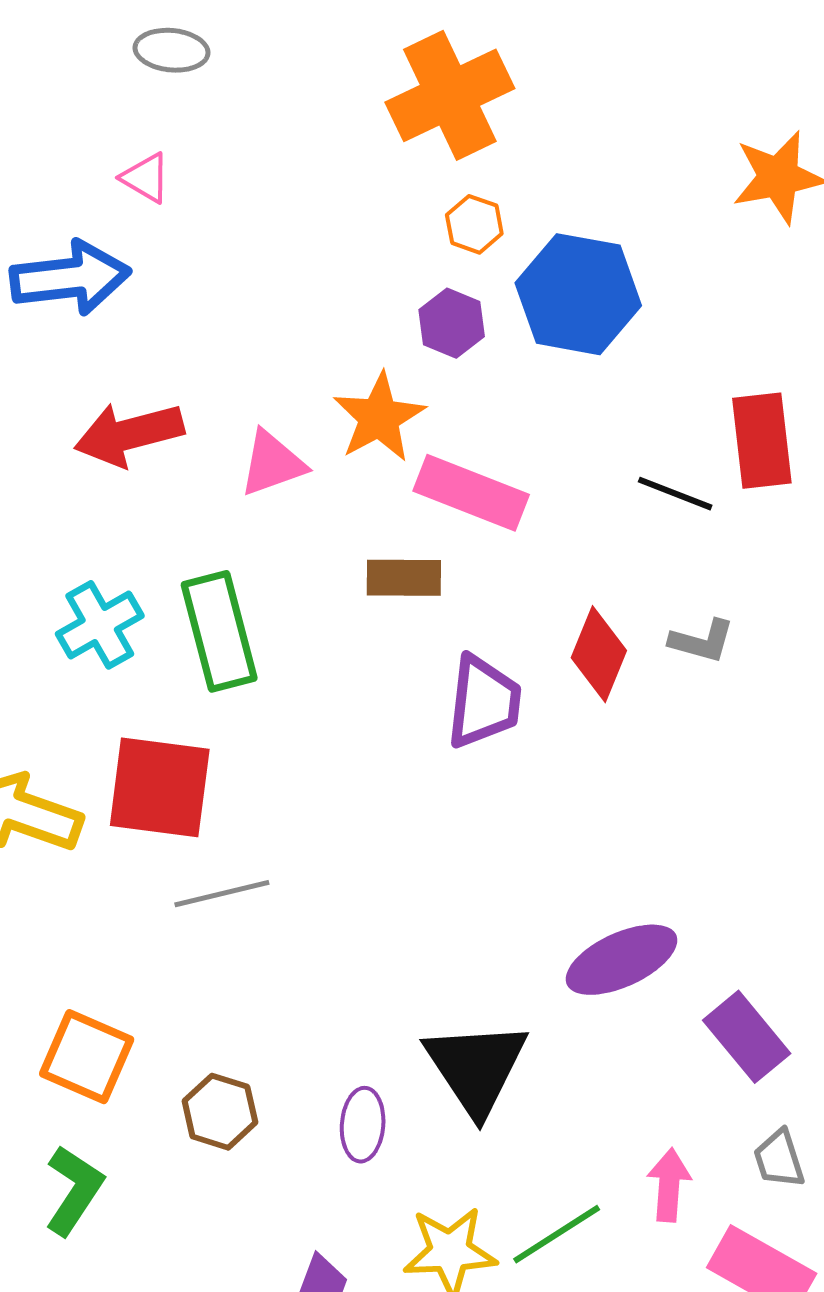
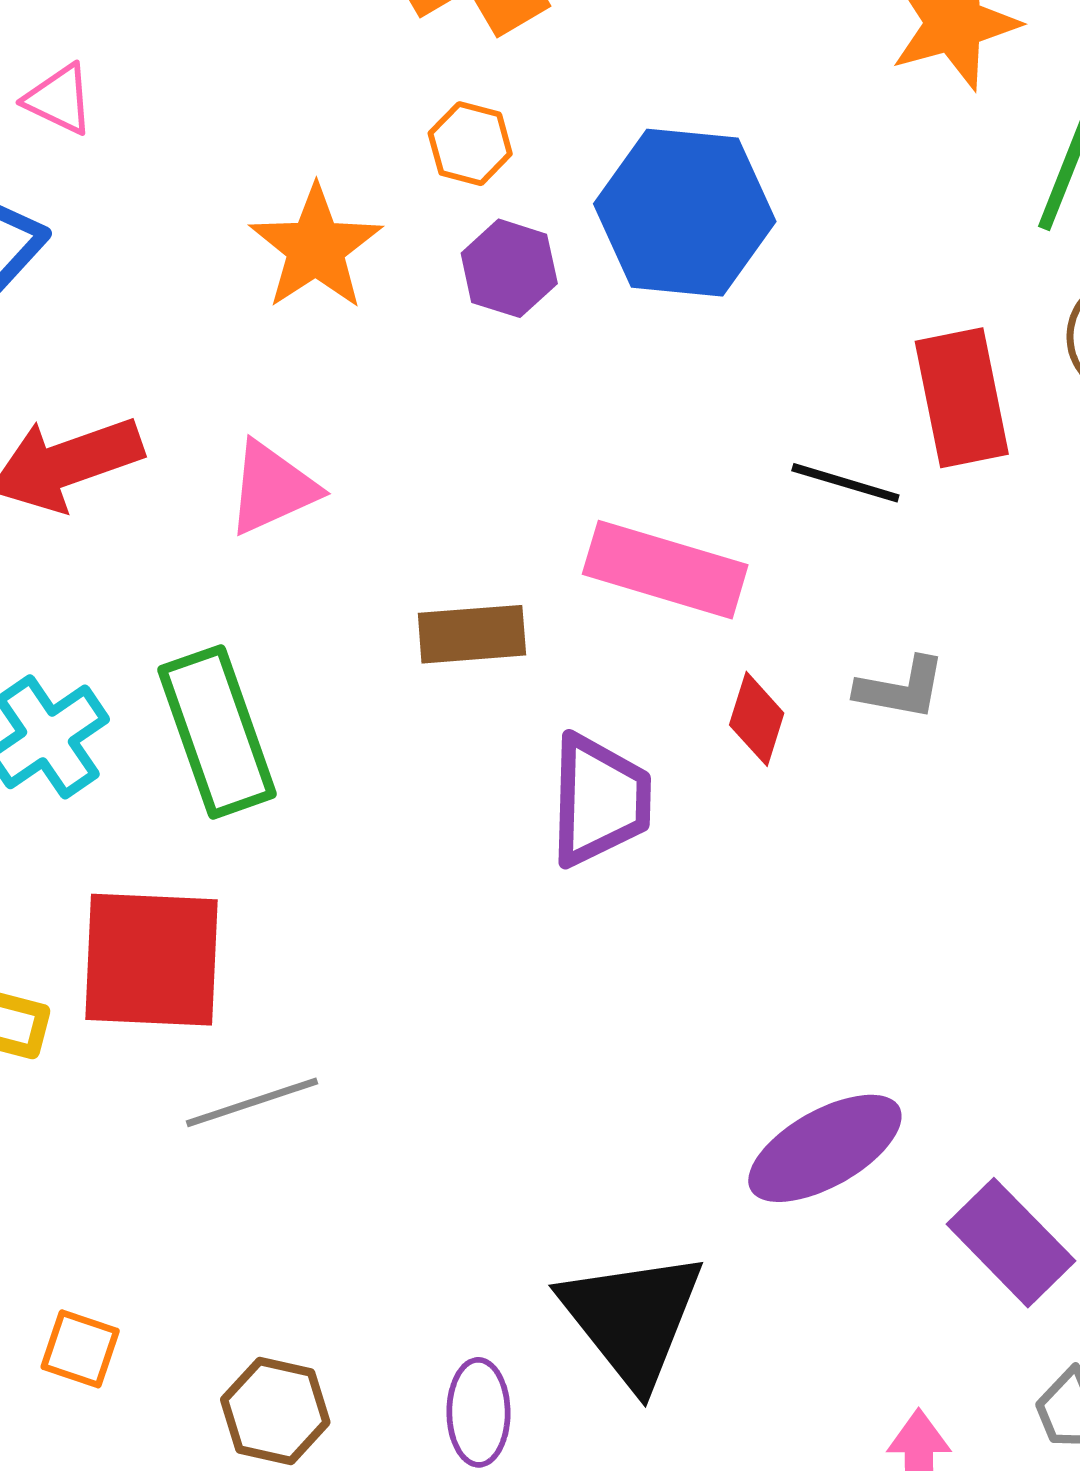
orange hexagon: (474, 224) -> (470, 144), moved
orange star: (379, 417) -> (316, 248), moved
pink rectangle: (471, 493) -> (665, 570), moved
red diamond: (599, 654) -> (757, 719), size x0.7
orange square: (87, 1057) -> (80, 1349), size x0.6

